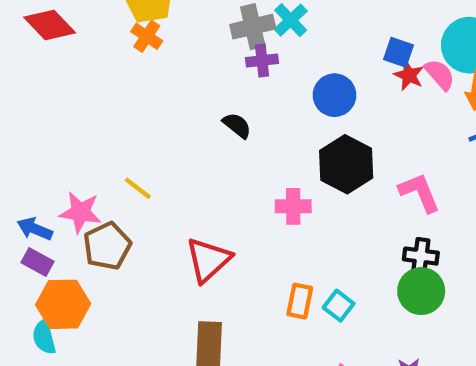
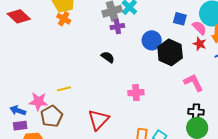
red star: (409, 75) -> (200, 44), moved
black hexagon: (346, 164) -> (170, 52), moved
yellow line: (138, 188) -> (64, 89), turned -48
purple rectangle: (37, 262) -> (20, 126), turned -32

